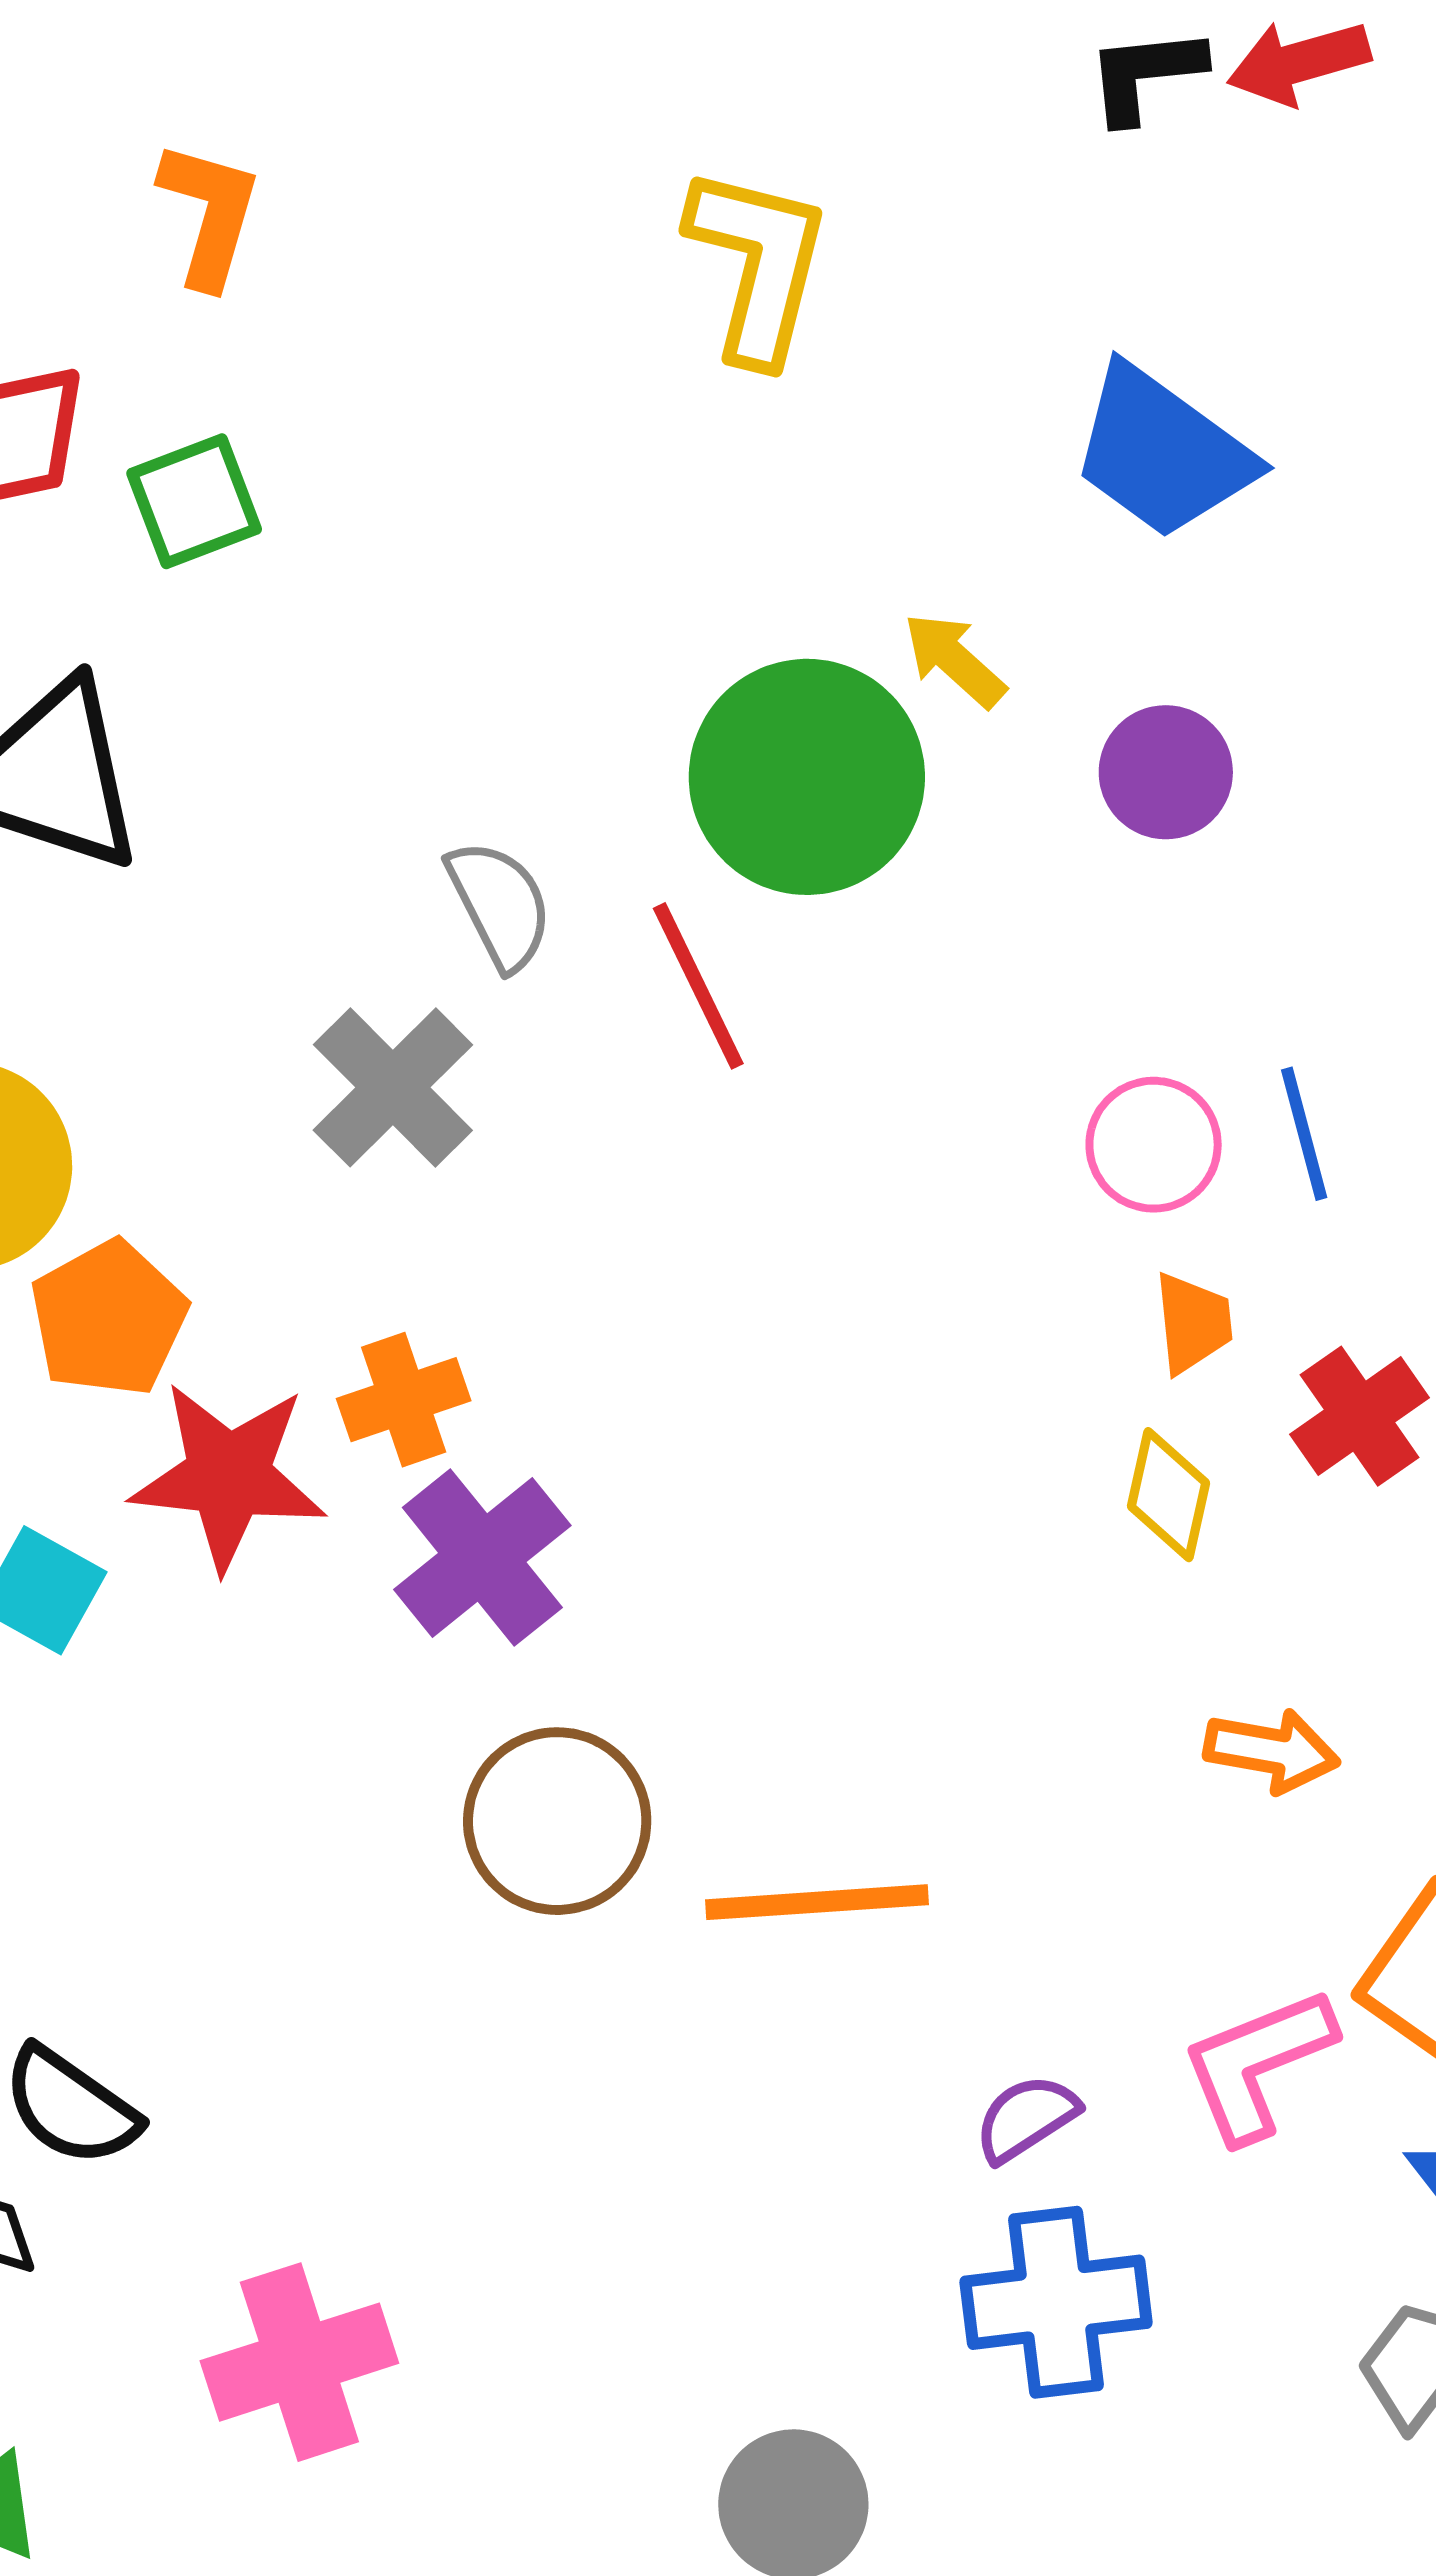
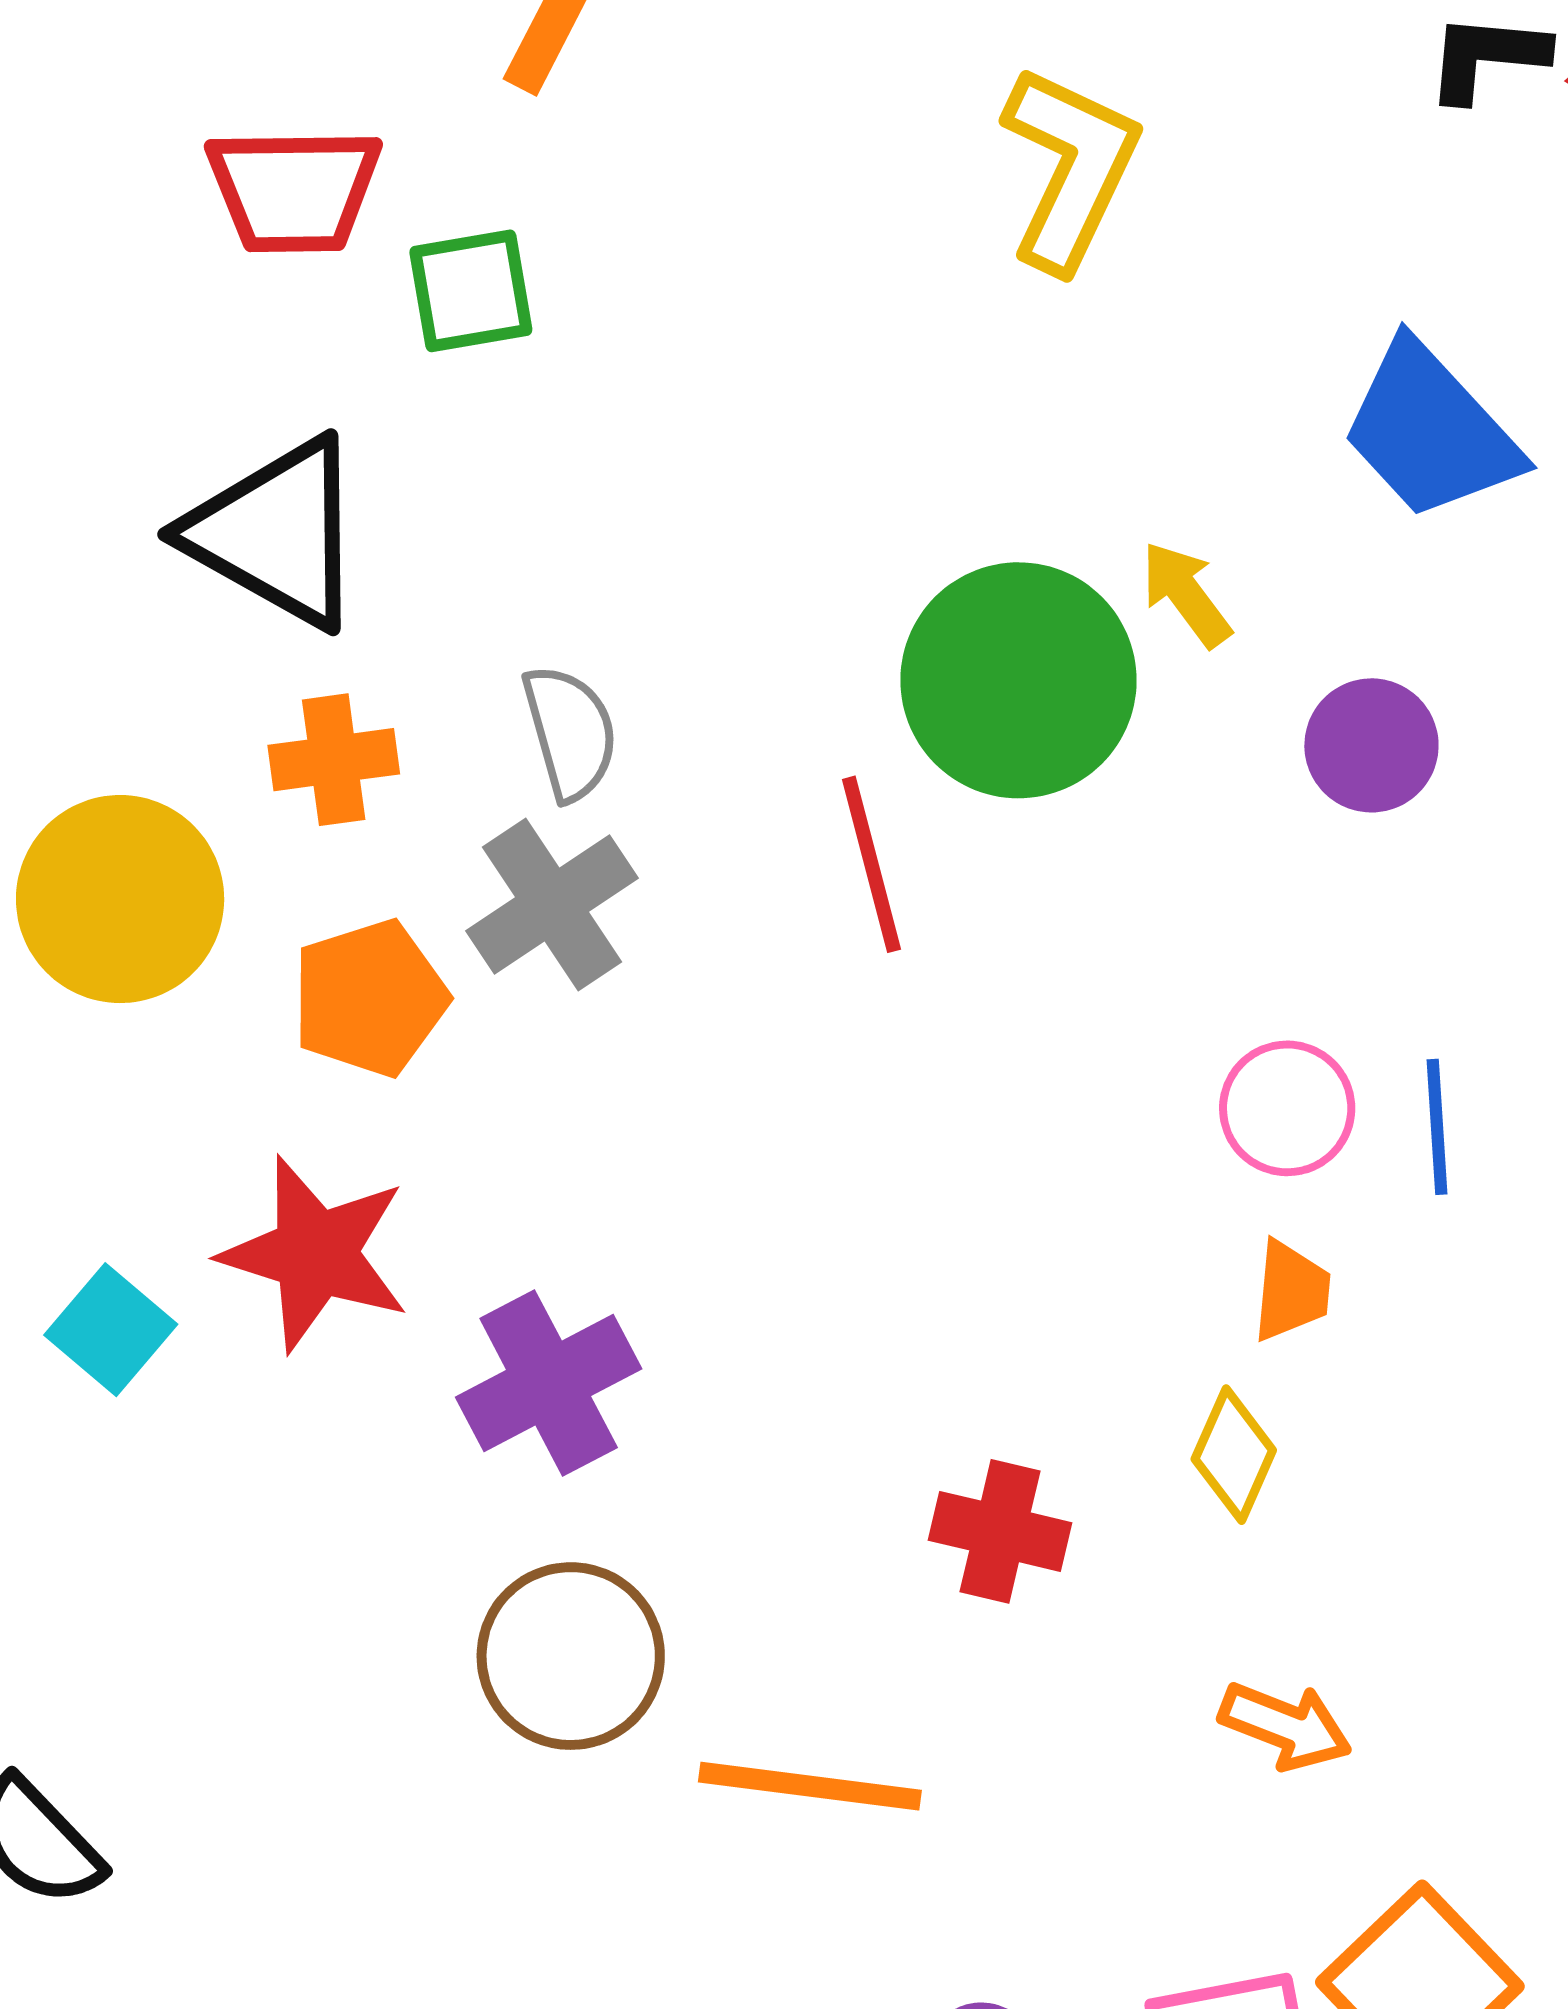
gray semicircle: (500, 905) -> (570, 732), moved
orange pentagon: (109, 1319) -> (370, 998), moved
orange cross: (404, 1400) -> (334, 760), moved
red cross: (1359, 1416) -> (1000, 1531), moved, turned 37

